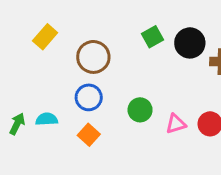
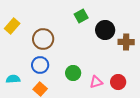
green square: (152, 37) -> (81, 16), moved

